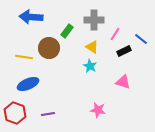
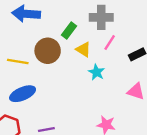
pink line: (115, 34) -> (110, 42), moved
yellow triangle: (92, 47) -> (83, 50), moved

